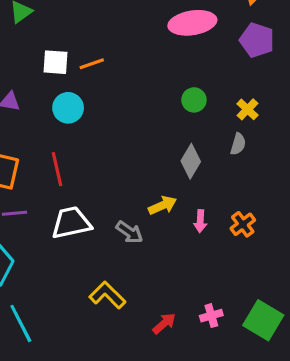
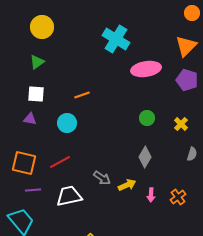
white square: (55, 62) -> (36, 94), moved
gray semicircle: (238, 144) -> (192, 154), moved
red line: (57, 169) -> (60, 162), turned 75
gray arrow: (129, 232) -> (102, 178), moved

